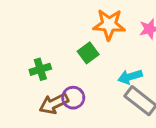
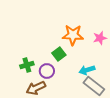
purple circle: (73, 98) -> (47, 71), moved

